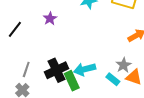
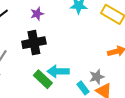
black cross: (57, 70) -> (34, 43), moved
green rectangle: (72, 81) -> (43, 79), turned -36

